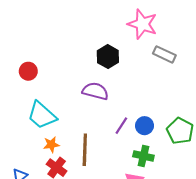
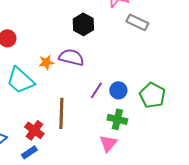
orange star: (51, 145) -> (46, 62), moved

